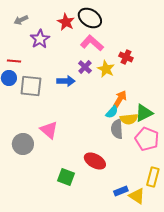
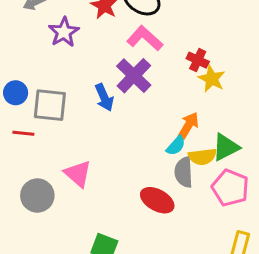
red line: (14, 61) -> (23, 133), moved
purple cross: (85, 67) -> (134, 76), size x1.6
yellow star: (106, 69) -> (212, 79), moved
blue arrow: (66, 81) -> (104, 97), turned 66
red ellipse: (95, 161) -> (157, 200), moved

